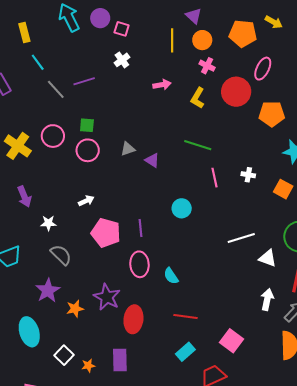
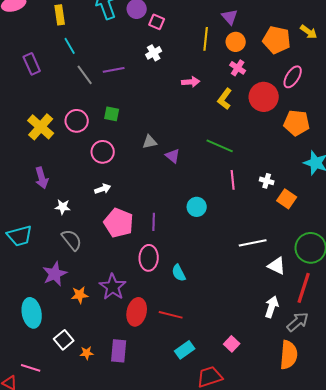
pink circle: (88, 150) -> (103, 152), moved
orange square: (283, 189) -> (287, 199), moved
red line: (186, 317) -> (171, 315), moved
pink square: (231, 341) -> (232, 344), size x0.7

